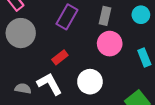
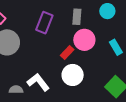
red rectangle: (60, 57) -> (67, 53), moved

